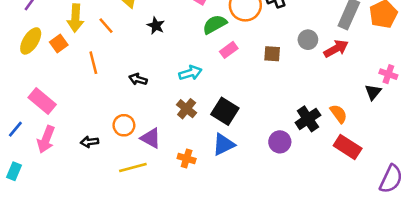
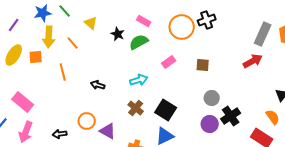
green semicircle: (215, 24) -> (139, 42), moved
black star: (156, 26) -> (118, 34), moved
gray circle: (308, 40) -> (212, 98), moved
orange square: (59, 44) -> (36, 57), turned 32
orange semicircle: (339, 114) -> (273, 117), moved
purple circle: (280, 142) -> (210, 124), moved

